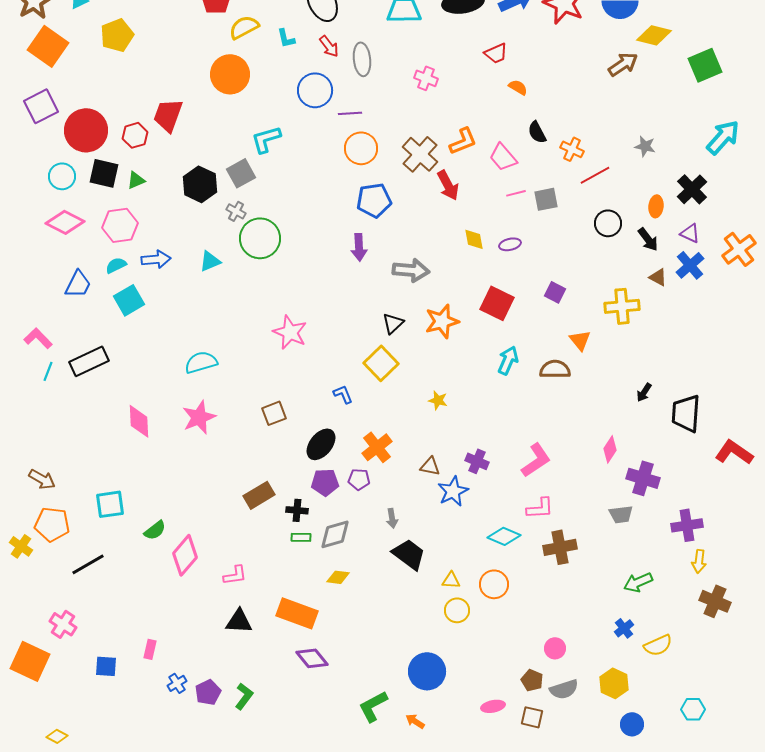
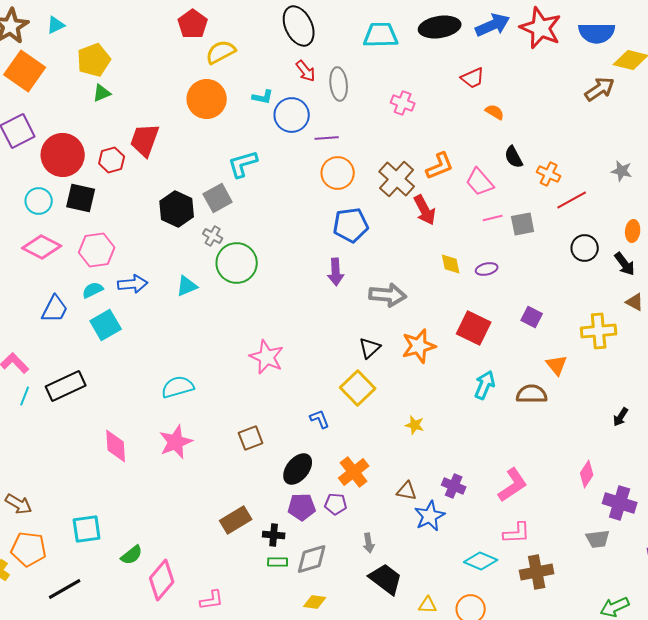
cyan L-shape: (286, 38) -> (263, 97), moved, turned -65
green triangle: (136, 180) -> (102, 93), moved

